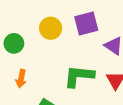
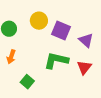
purple square: (86, 24) -> (61, 30), moved, turned 30

